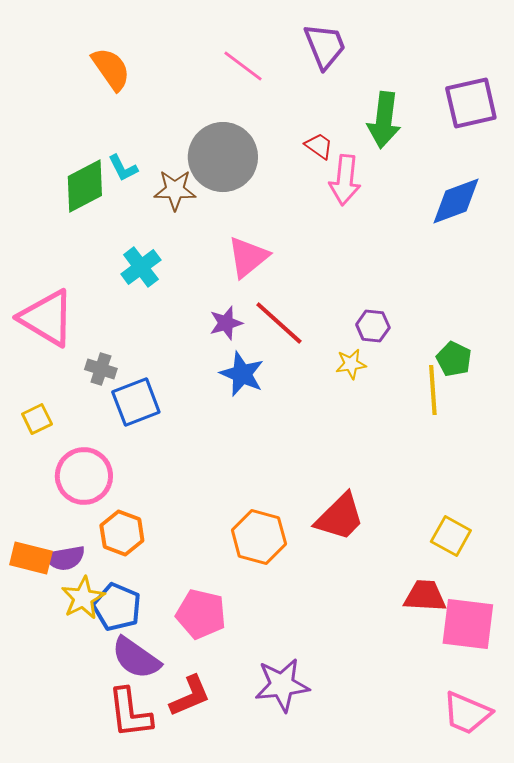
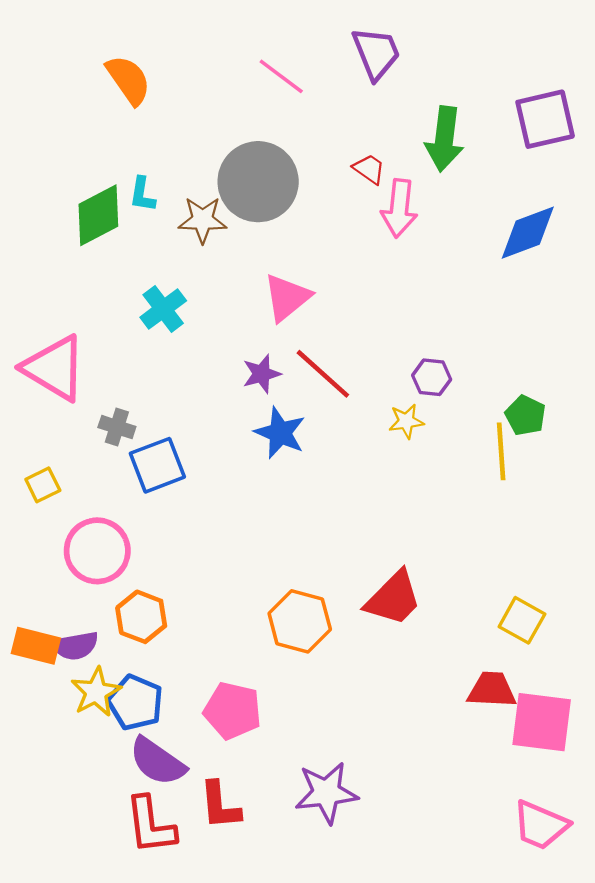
cyan L-shape: (123, 168) -> (142, 194), turned 36
red L-shape: (190, 696) -> (220, 805), turned 108

